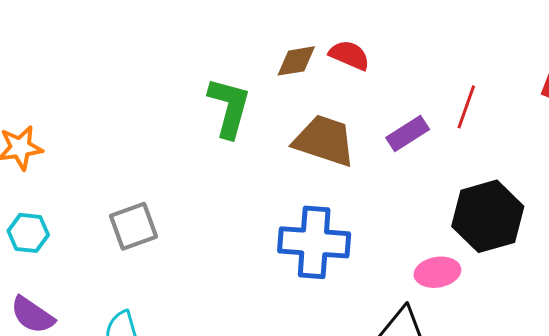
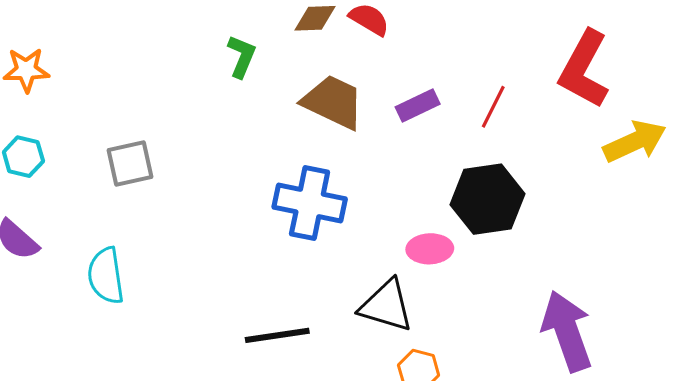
green L-shape: (229, 107) -> (242, 56), size x0.7
red line: (466, 107) -> (493, 107), moved

